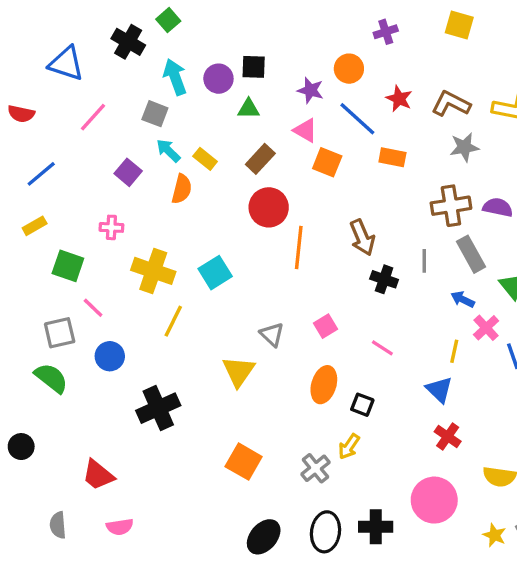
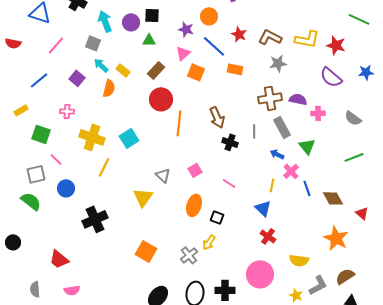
pink triangle: (305, 130) -> (183, 53), turned 49
blue line: (41, 174) -> (39, 80), moved

